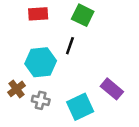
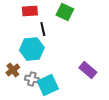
black line: (70, 46) -> (43, 29), moved, turned -32
cyan square: (80, 107) -> (48, 85), moved

